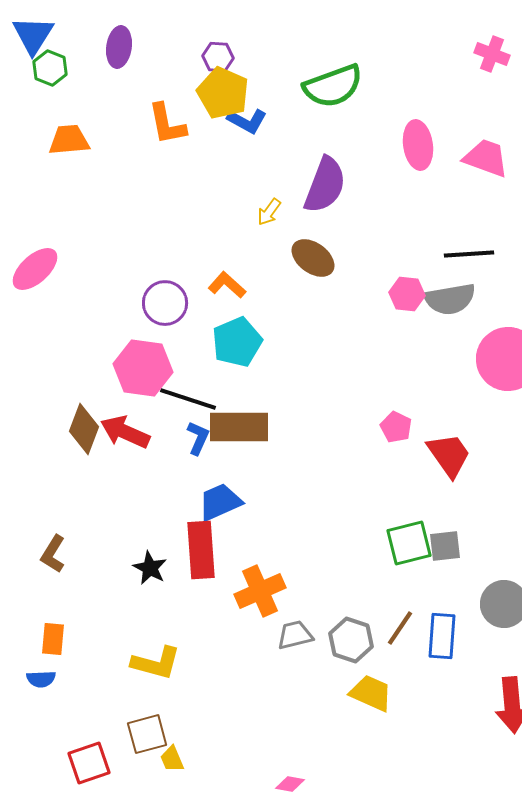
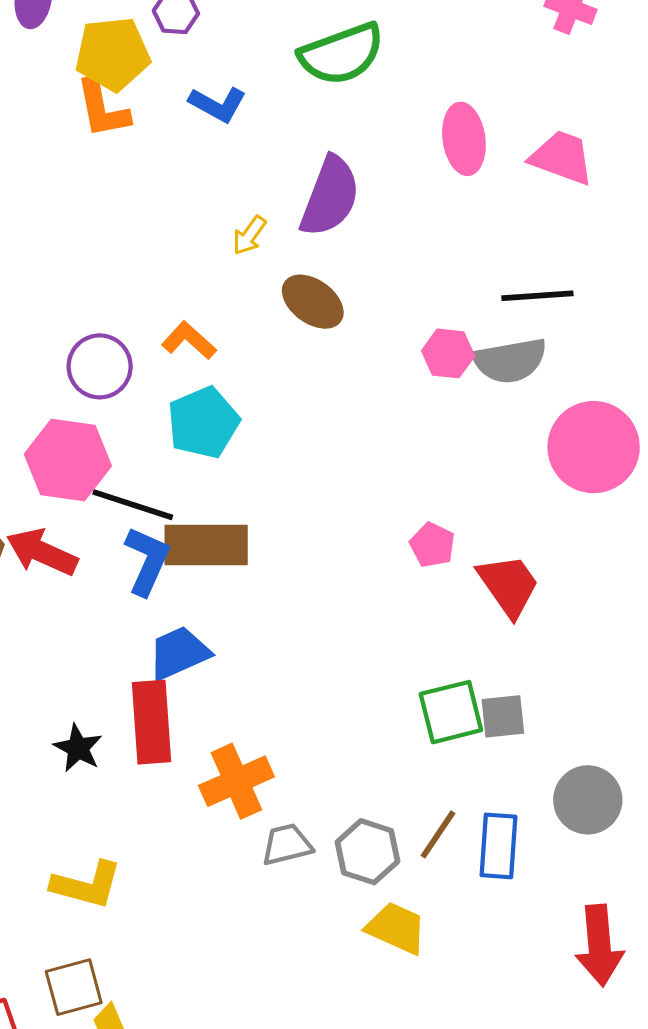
yellow pentagon: (223, 93) -> (113, 54), moved, turned -30
blue L-shape: (198, 438) -> (147, 561), size x1.4

